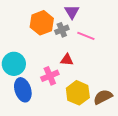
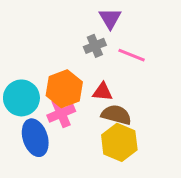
orange hexagon: (42, 23) -> (64, 89), moved
pink cross: (50, 76) -> (61, 113), moved
brown semicircle: (103, 97) -> (116, 115), moved, turned 42

